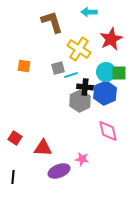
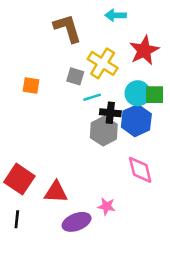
gray square: (58, 68) -> (75, 76), moved, turned 32
red square: (15, 138) -> (19, 179), size x1.6
black line: (13, 177) -> (17, 219), moved

